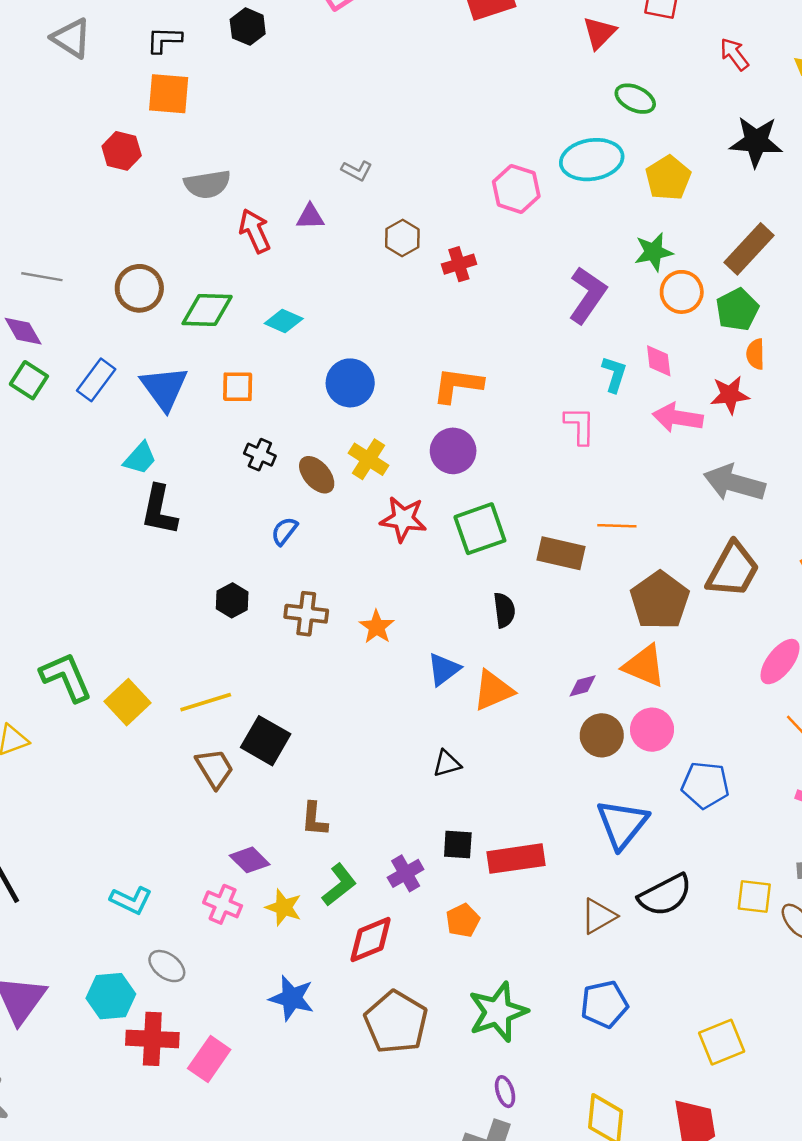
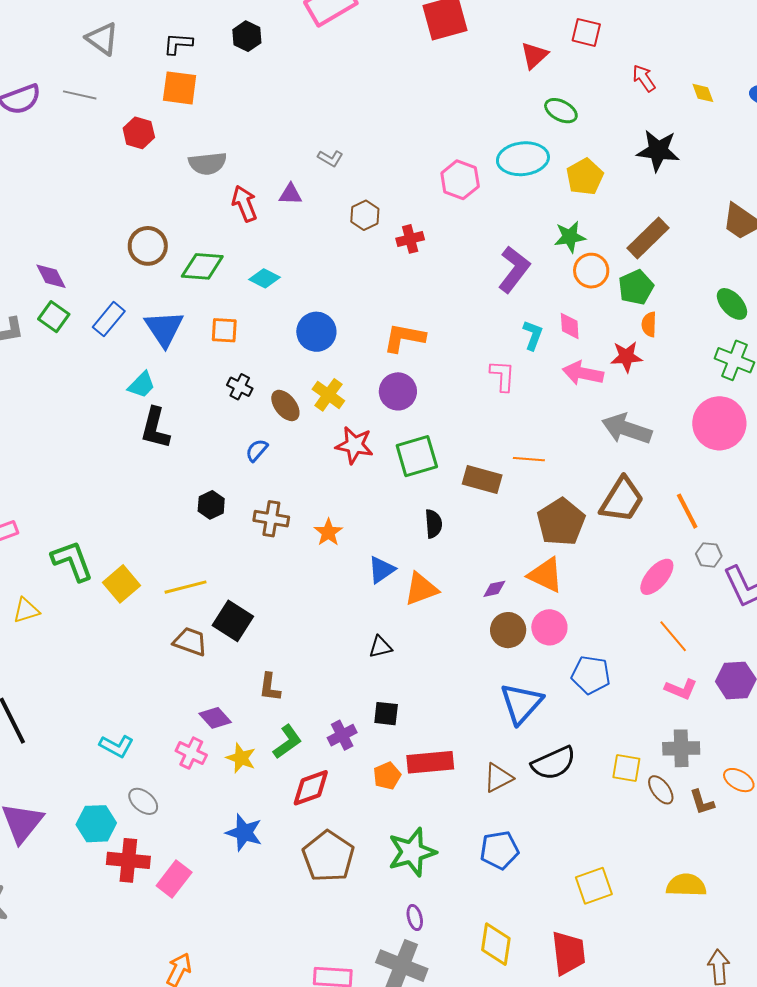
gray line: (42, 277) -> (80, 95), moved
brown trapezoid: (215, 768) -> (190, 642), turned -42
red rectangle: (516, 859) -> (430, 762), moved

